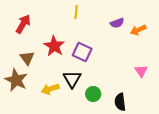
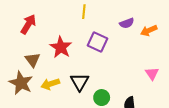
purple square: (82, 52) -> (97, 42), moved
yellow arrow: (50, 89) -> (50, 84), moved

